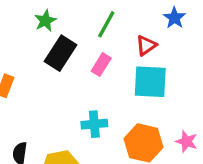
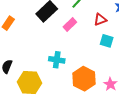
cyan square: (150, 82) -> (107, 41), moved, size x0.6

